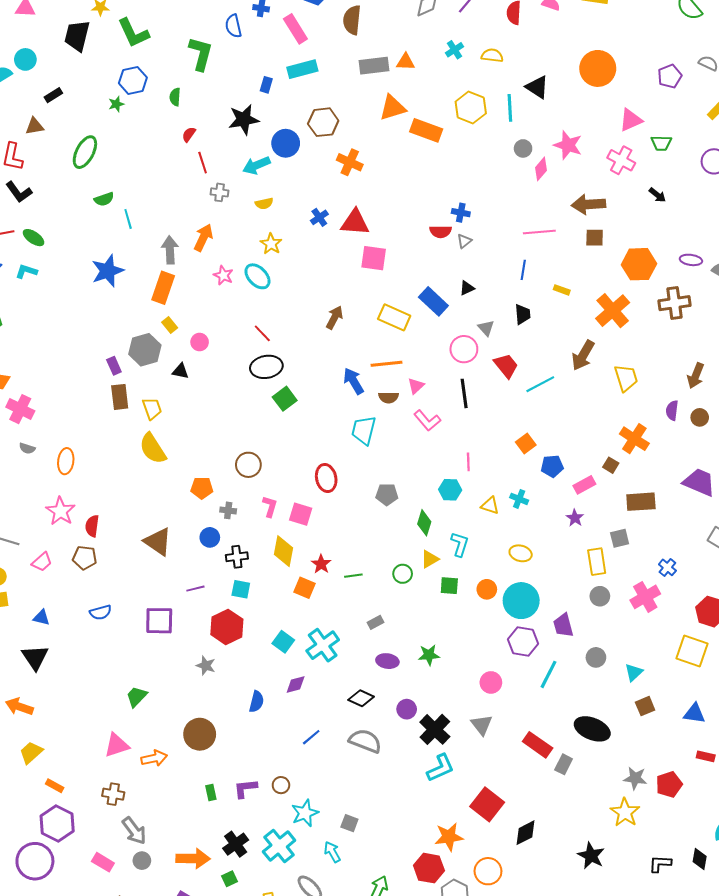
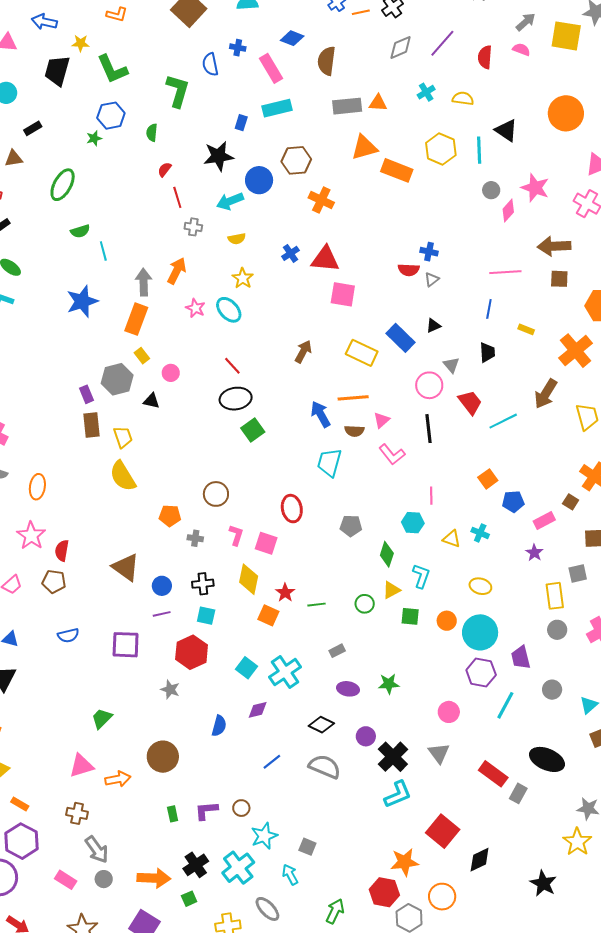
blue circle: (210, 537) -> (162, 586), moved

